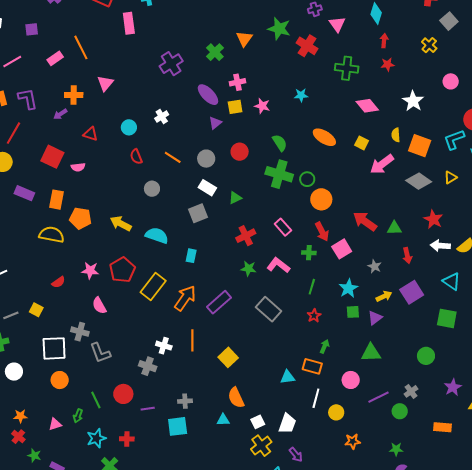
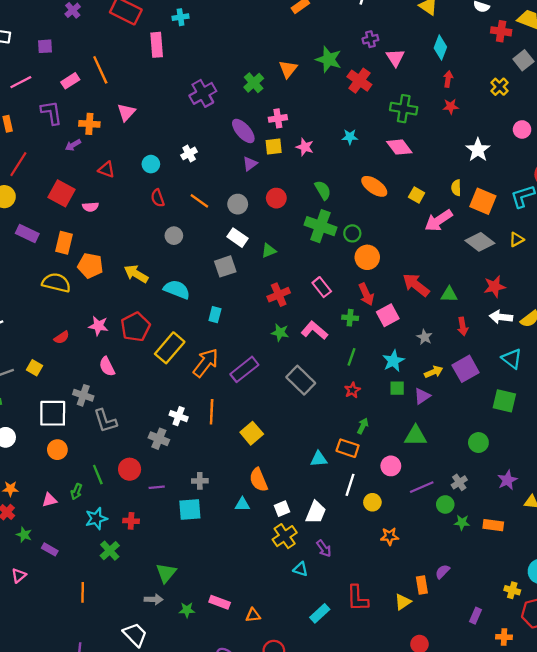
purple L-shape: (28, 99) -> (51, 113), moved
pink diamond: (367, 106) -> (399, 147), moved
red star: (433, 219) -> (495, 287), turned 30
green star: (396, 449) -> (462, 522), moved

